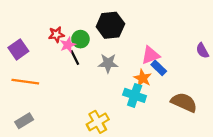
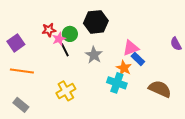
gray star: (108, 63) -> (94, 55), turned 30
gray rectangle: (24, 121) -> (21, 105), turned 70
yellow cross: (98, 122) -> (66, 91), moved

